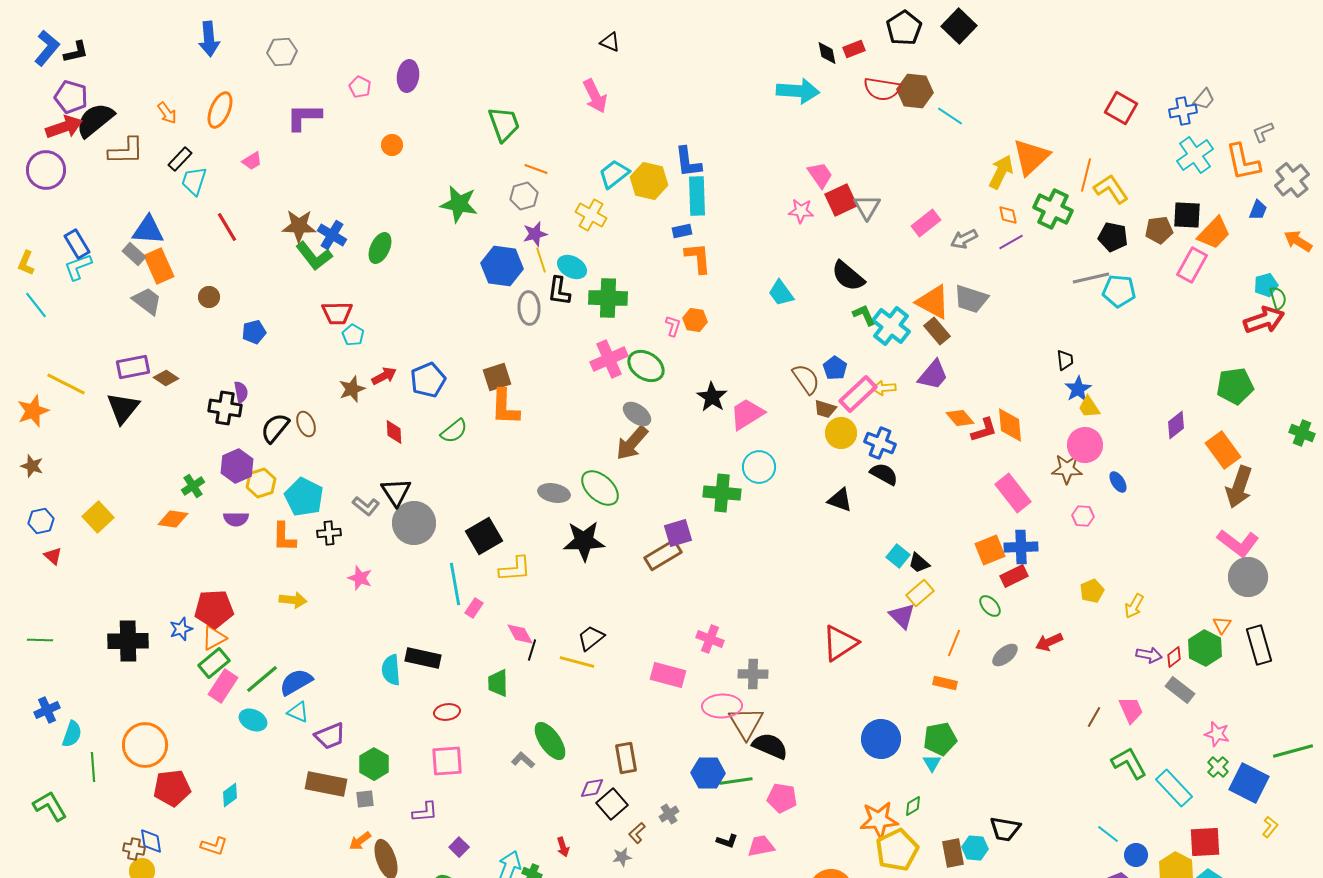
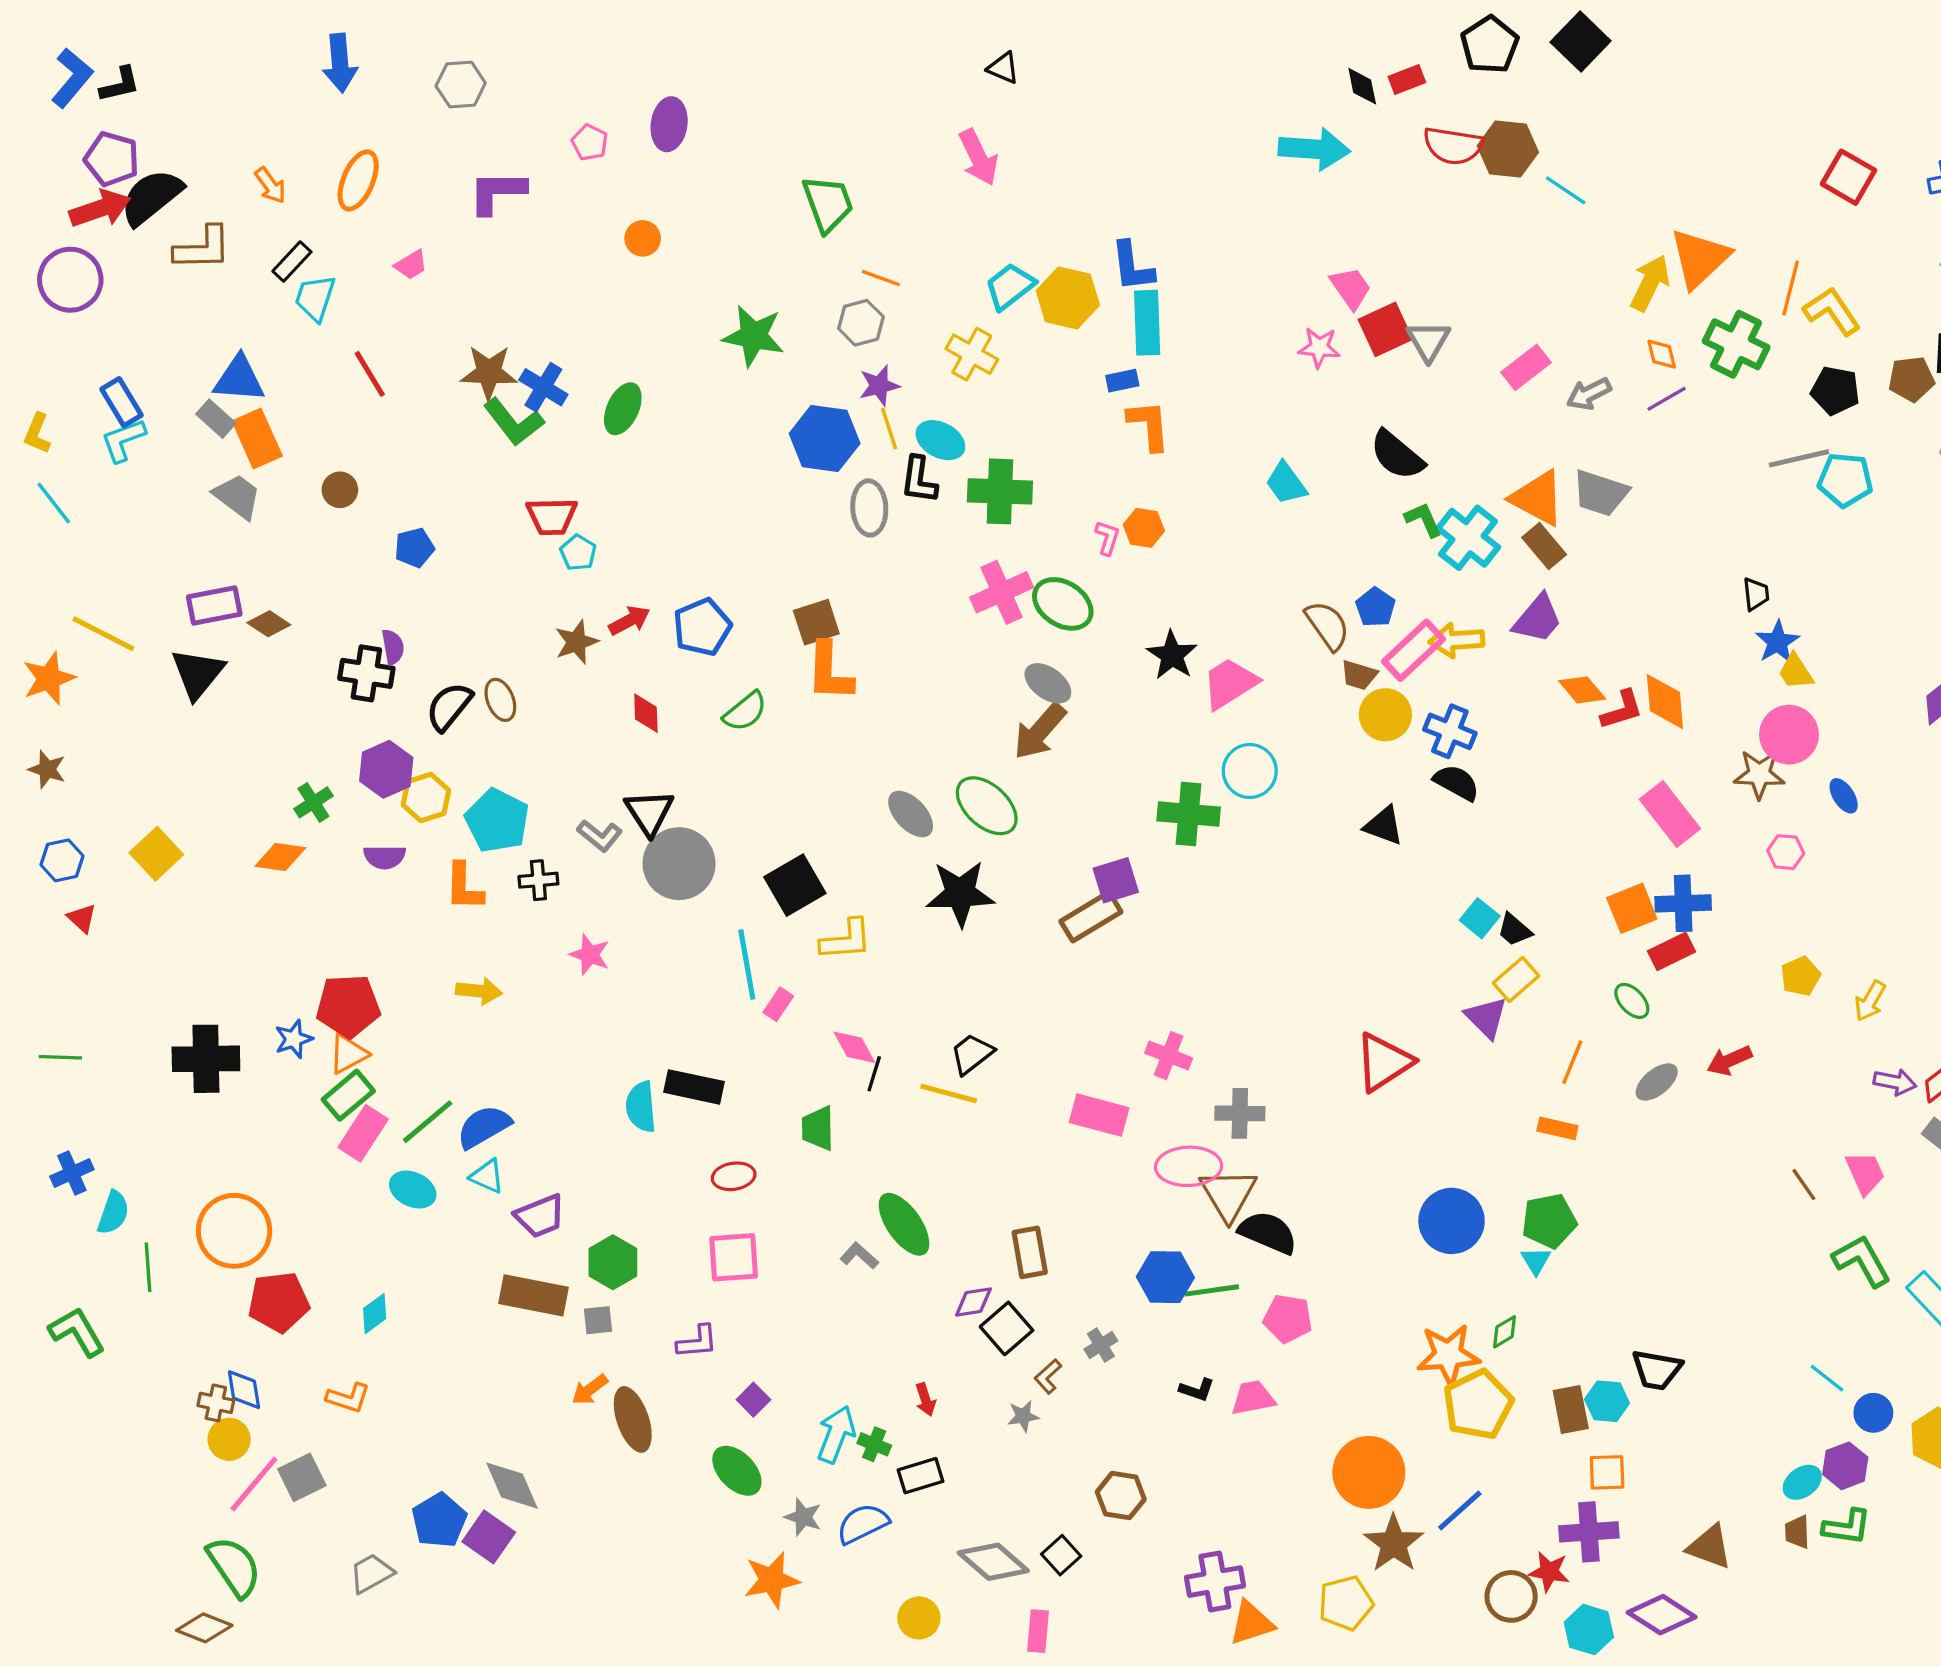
yellow arrow: (884, 388) -> (1457, 640), size x1.4
gray ellipse: (554, 493) -> (911, 814), turned 36
brown line: (1094, 717) -> (1804, 1185), turned -65

